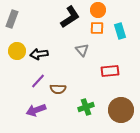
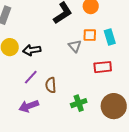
orange square: (97, 28) -> (90, 35), moved
cyan rectangle: (120, 31) -> (110, 37), moved
brown semicircle: (58, 89) -> (51, 85), turned 84

